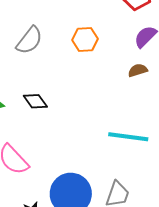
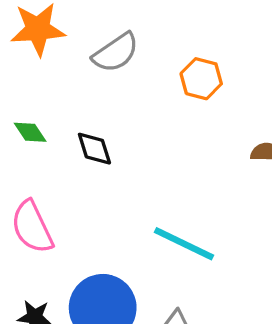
cyan line: (128, 137) -> (184, 244), moved

